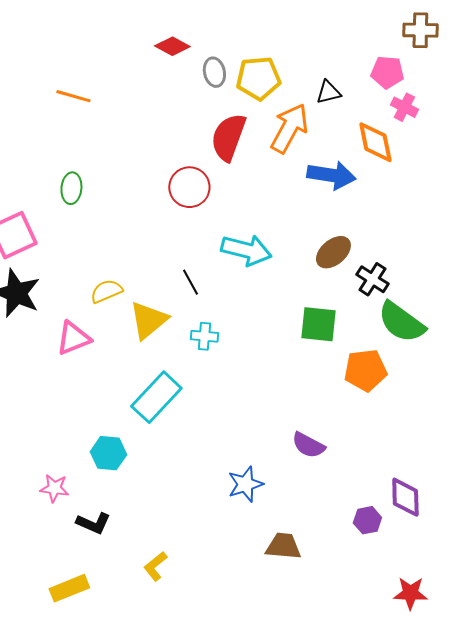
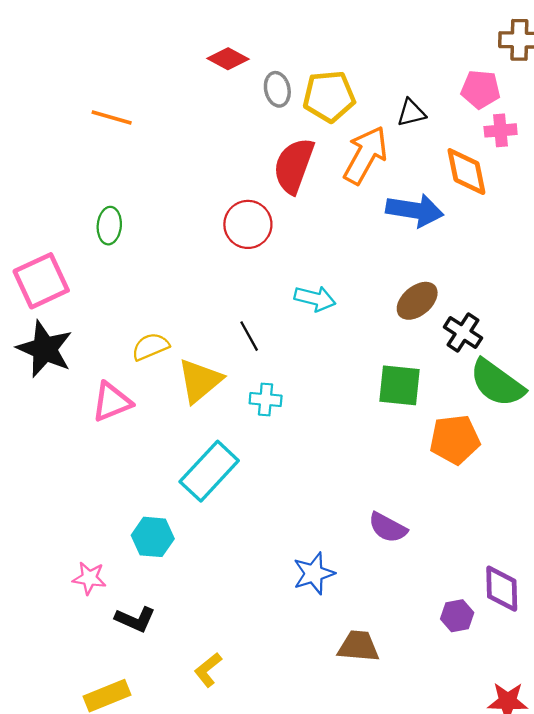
pink cross: (404, 107) -> (501, 130), turned -32
cyan arrow: (246, 250) -> (315, 298), size x0.7

